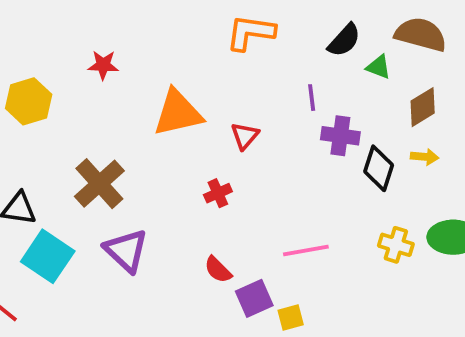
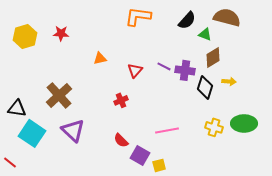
purple line: (312, 98) -> (164, 66), moved, turned -56
yellow hexagon: (29, 101) -> (25, 36), moved
brown diamond: (423, 107) -> (213, 57), moved
orange triangle: (178, 113) -> (100, 58), size x0.5
purple square: (254, 298) -> (140, 155), turned -36

